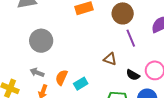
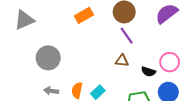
purple line: (131, 38) -> (127, 36), moved

